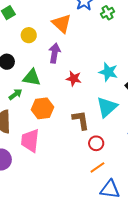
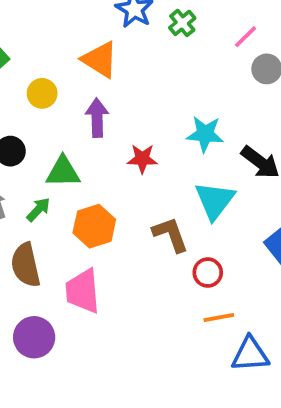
orange line: (97, 167) -> (219, 318), turned 35

